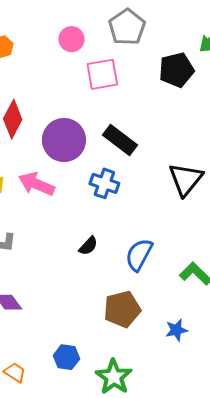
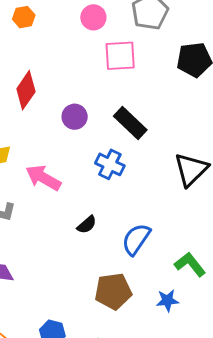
purple circle: (64, 140) -> (75, 117), size x0.6
pink arrow: (36, 184) -> (43, 178), moved
blue star: (176, 330) -> (167, 300), moved

